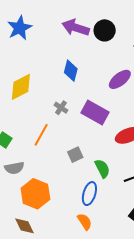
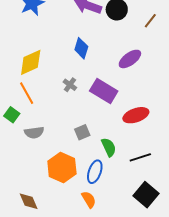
orange line: (41, 135) -> (27, 93), moved, turned -60
gray semicircle: (14, 168) -> (34, 132), moved
orange hexagon: (35, 194) -> (62, 168), moved

